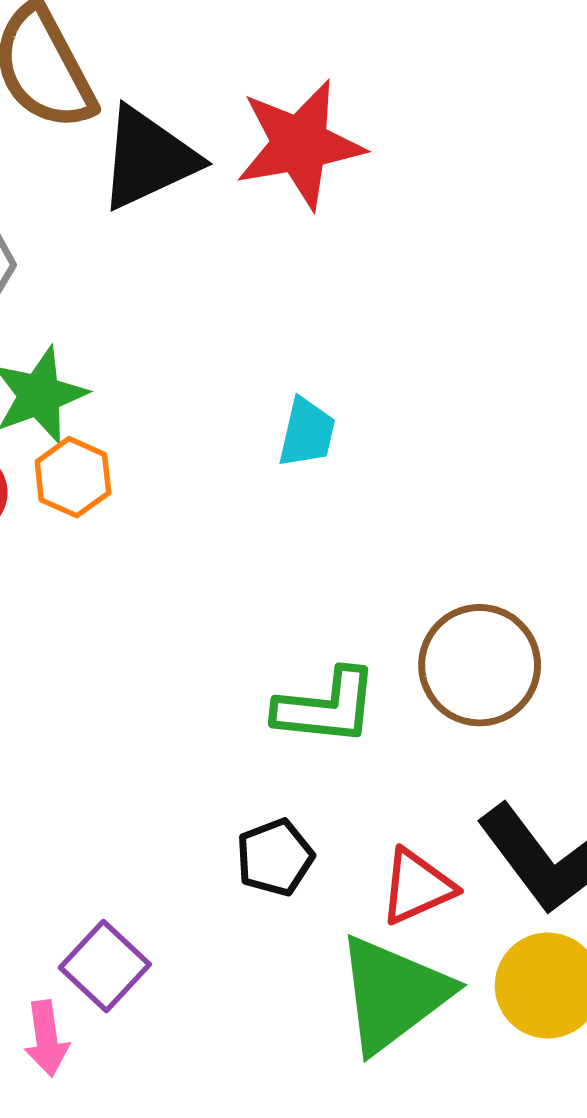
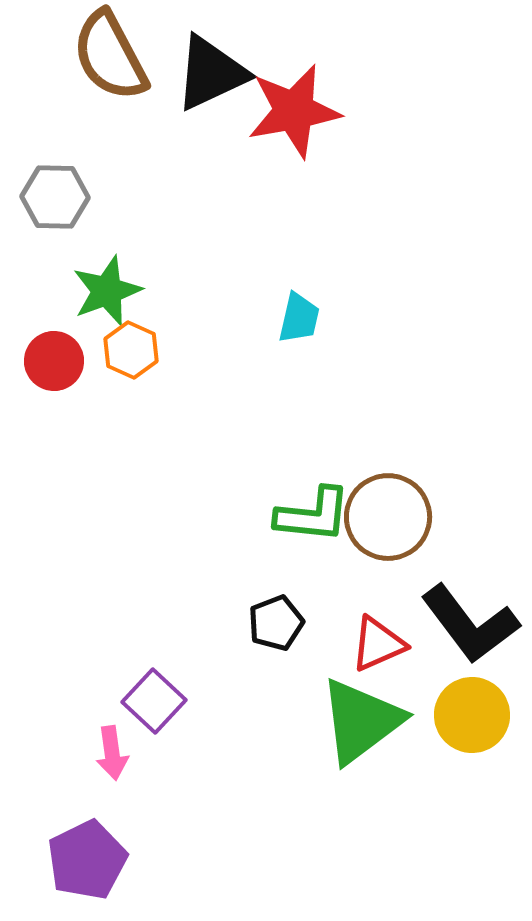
black triangle: (148, 158) -> (211, 73), moved
brown circle: (480, 665) -> (388, 517), moved

